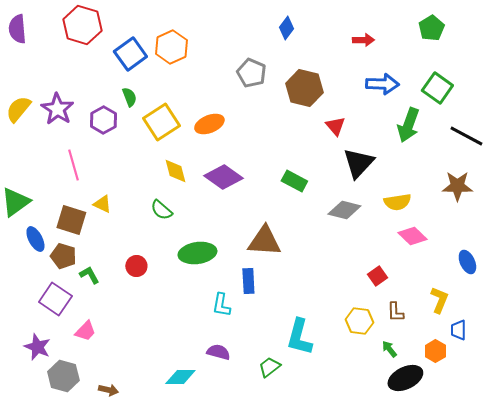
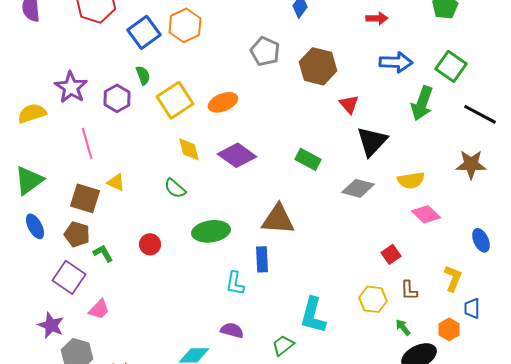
yellow semicircle: (18, 109) -> (32, 113), moved, turned 32
blue ellipse: (35, 239) -> (35, 226), moved

